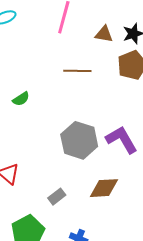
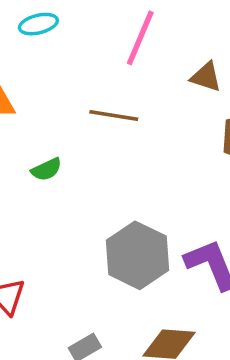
brown line: (77, 71) -> (114, 116), moved

